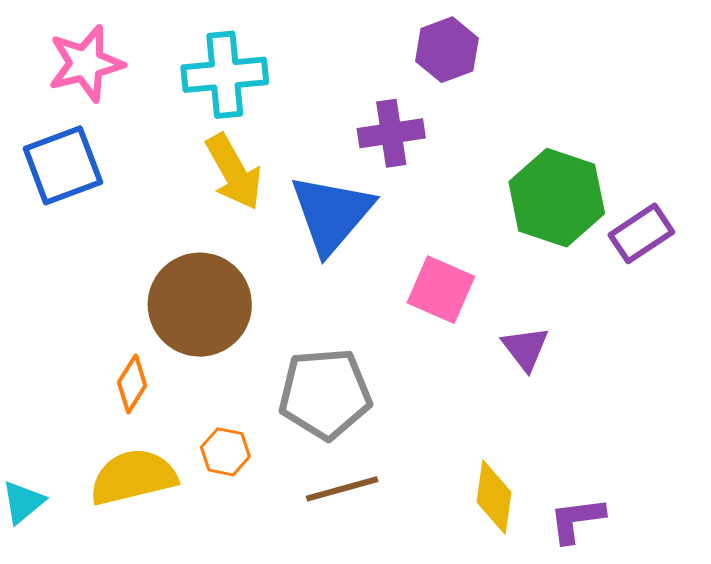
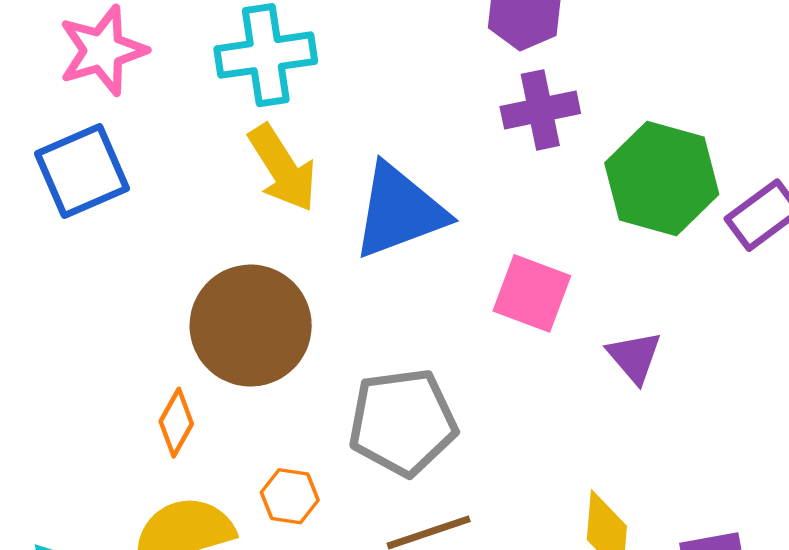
purple cross: (391, 133) -> (540, 110), moved
blue triangle: (332, 214) -> (399, 211), turned 32

